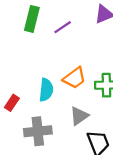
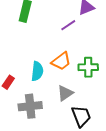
purple line: (63, 27) -> (68, 25), moved

